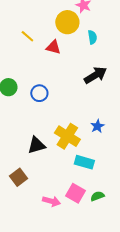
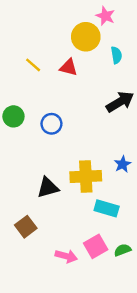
yellow line: (27, 36) -> (33, 65), moved
yellow cross: (67, 136) -> (86, 176), turned -35
pink square: (75, 193) -> (96, 246), turned 30

